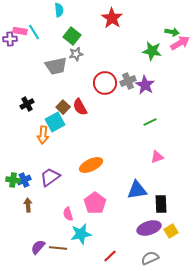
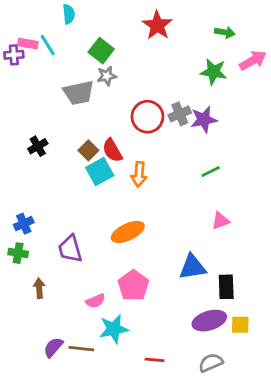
cyan semicircle: (59, 10) -> (69, 14), moved
green arrow: (172, 32) -> (225, 32), moved
purple star: (145, 85) -> (204, 120), turned 30
cyan square: (55, 122) -> (100, 172), moved
orange arrow: (43, 135) -> (139, 174), moved
purple trapezoid: (50, 177) -> (70, 249), turned -70
blue cross: (24, 180) -> (24, 224), moved
pink semicircle: (68, 214) -> (95, 301), turned -96
yellow square: (171, 231) -> (240, 325), turned 32
red line: (110, 256) -> (154, 360), turned 48

